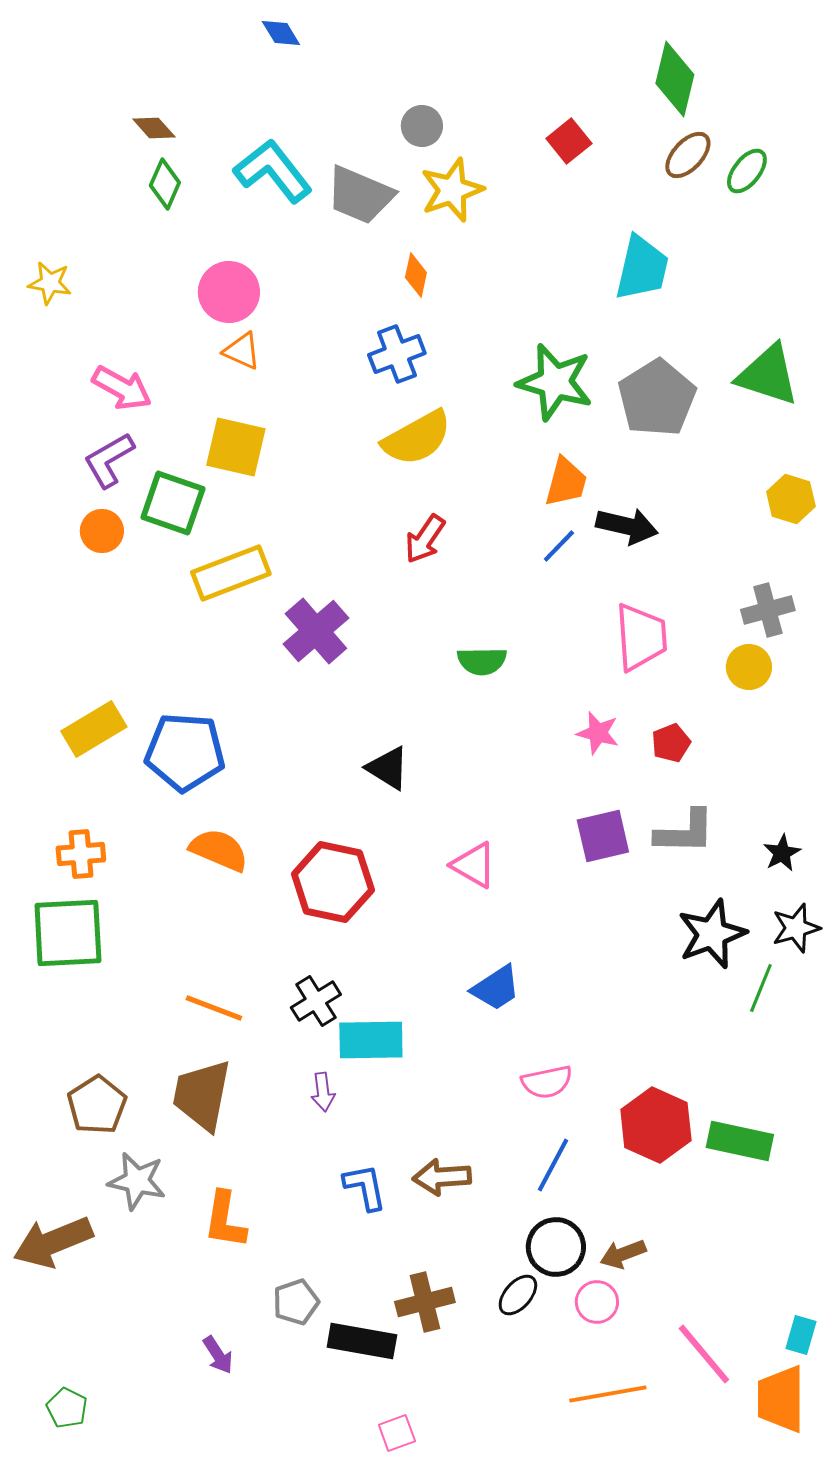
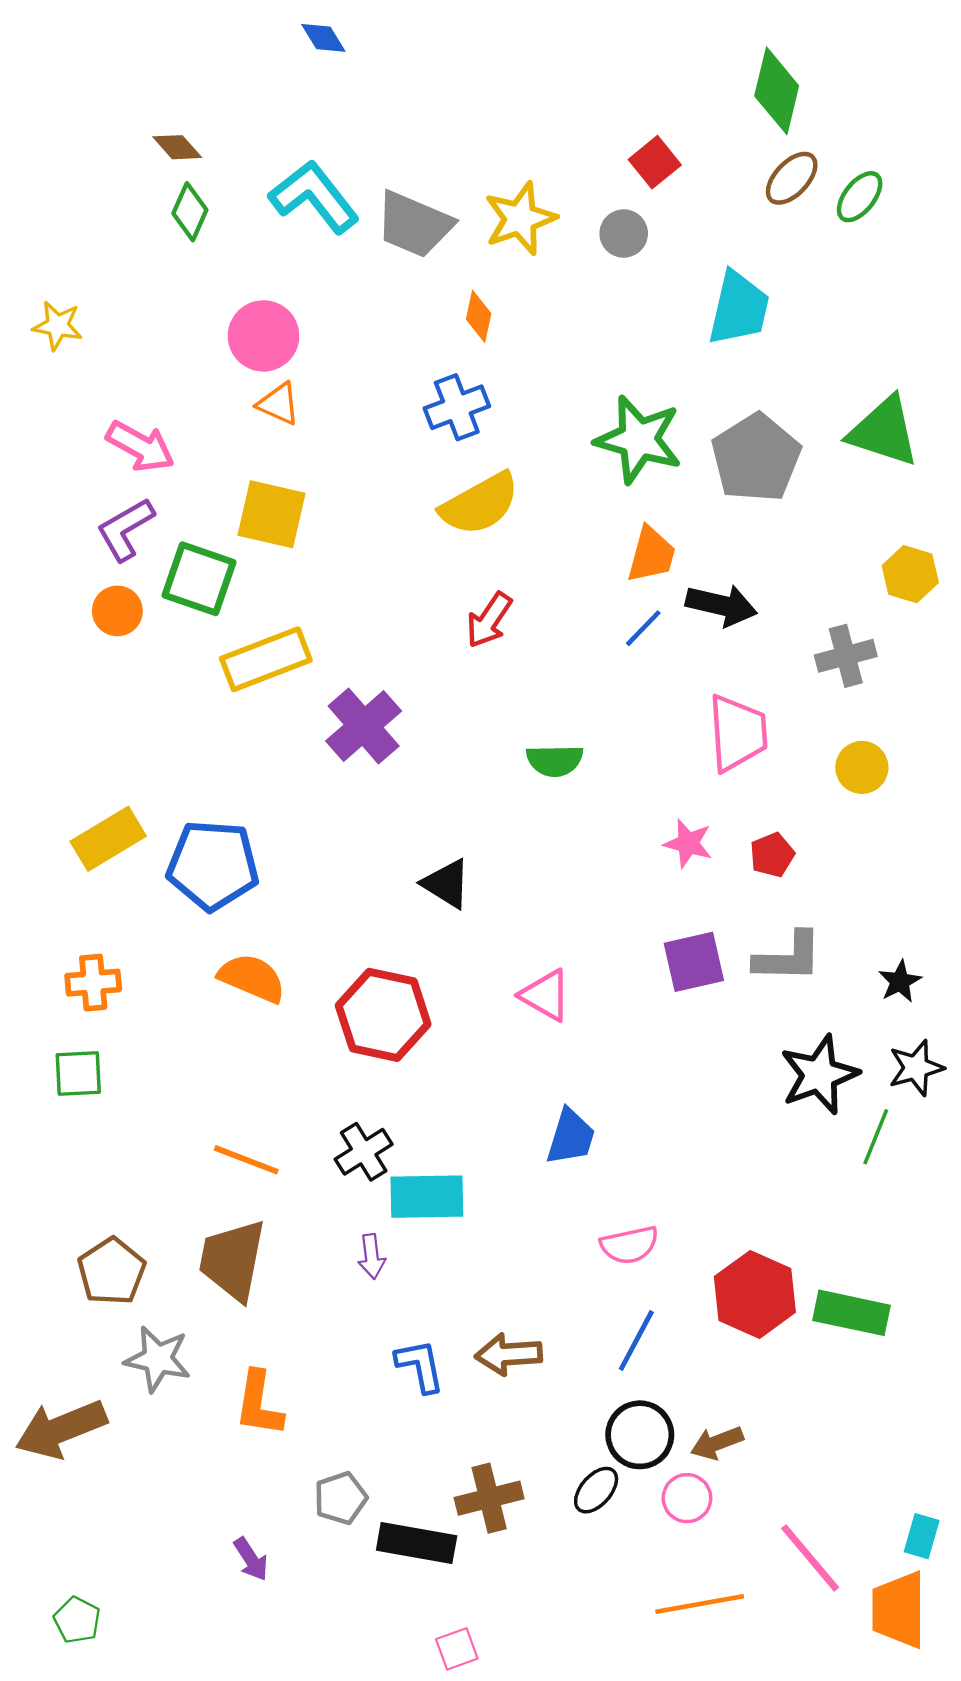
gray circle: (422, 126) -> (624, 234), moved
gray cross: (768, 610) -> (846, 656), moved
green square: (68, 933) -> (78, 1074), size x0.6
blue trapezoid: (496, 988) -> (571, 1137), turned -40

